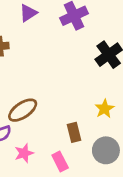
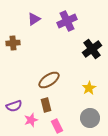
brown ellipse: (23, 110) -> (49, 80), moved
brown rectangle: (74, 132) -> (46, 105), moved

